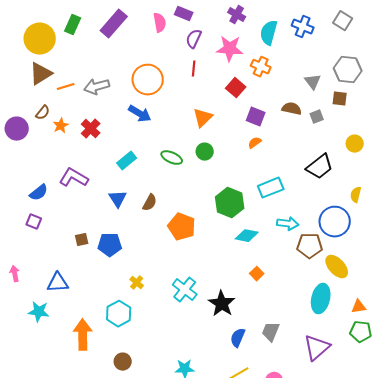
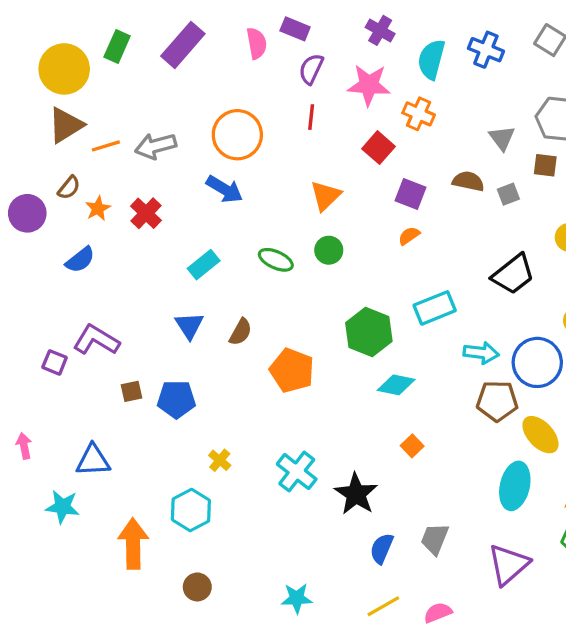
purple L-shape: (74, 178) -> (96, 340), moved
blue semicircle: (39, 193) -> (80, 260), moved
cyan arrow: (288, 224) -> (481, 353), moved

